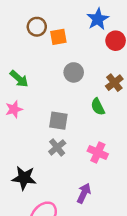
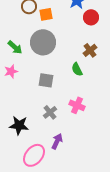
gray circle: (74, 72) -> (43, 42), moved, size x1.6
gray cross: (57, 147) -> (50, 112), moved
purple arrow: (84, 193) -> (57, 141), moved

